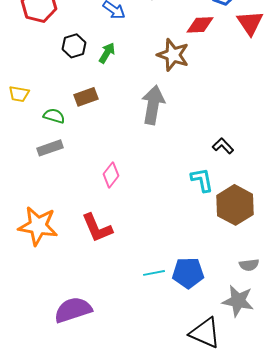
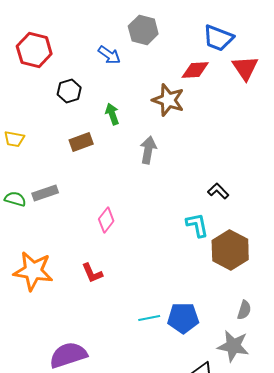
green arrow: (107, 53) -> (112, 114), moved, turned -50
gray arrow: (153, 105) -> (148, 150), size x0.7
green semicircle: (54, 116) -> (15, 199), moved
red L-shape: (97, 228) -> (92, 273), size x0.7
gray semicircle: (249, 265) -> (244, 310), turned -66

